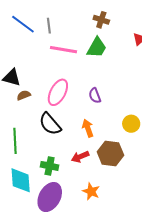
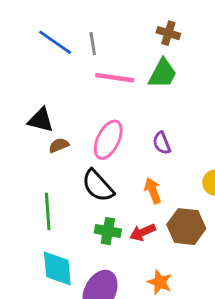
green cross: (50, 166) -> (108, 231), moved

